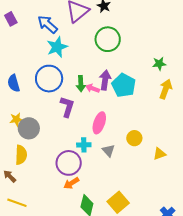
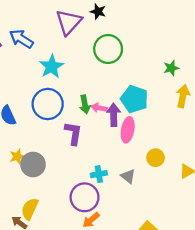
blue arrow: (48, 24) -> (21, 39), moved
purple arrow: (105, 80) -> (114, 115), moved
pink ellipse: (99, 123) -> (128, 130), moved
yellow semicircle: (21, 155) -> (30, 209), moved, turned -150

